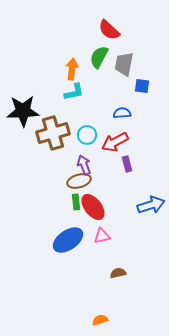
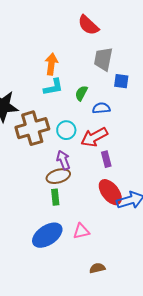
green semicircle: (99, 57) -> (81, 93), moved, size x0.7
red ellipse: (93, 207) -> (110, 192), moved

